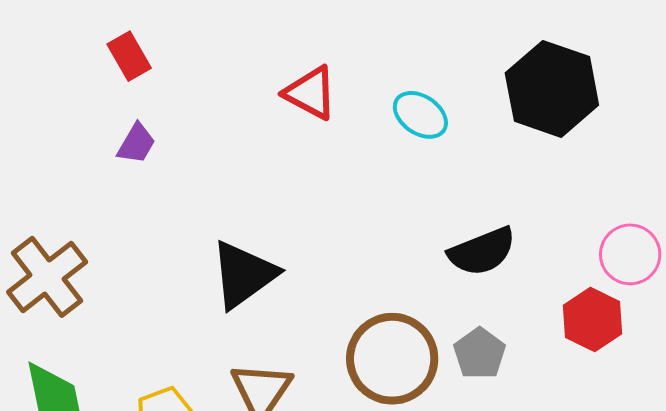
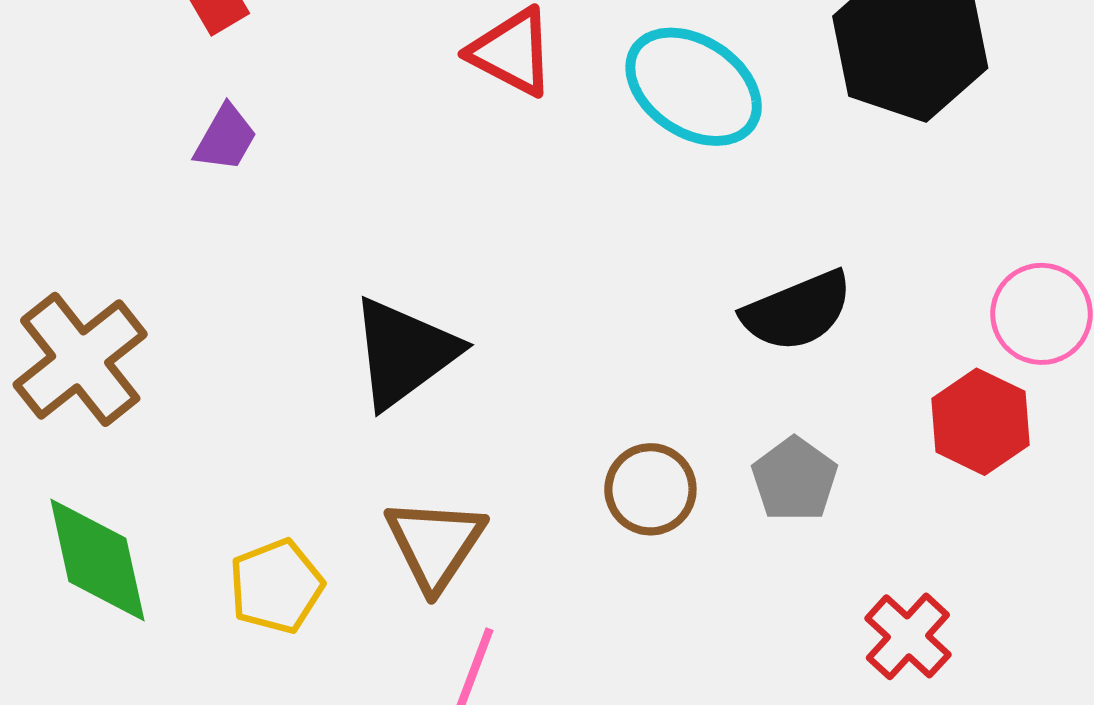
cyan ellipse: (420, 115) -> (694, 87), size x1.5
brown circle: (392, 359) -> (650, 489), size x0.6

